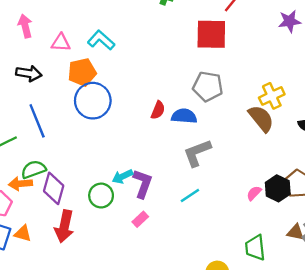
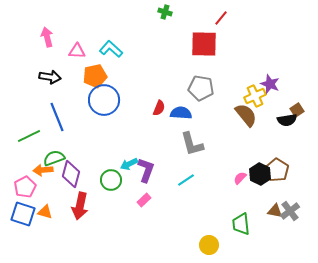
purple star: (290, 21) -> (270, 84), moved, turned 30
gray L-shape: (197, 153) -> (192, 144), turned -84

